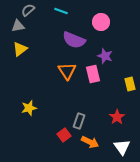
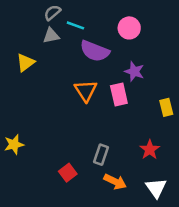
gray semicircle: (28, 10) -> (52, 13), moved
cyan line: (61, 11) -> (75, 25), moved
gray triangle: (18, 26) -> (51, 36), moved
yellow star: (29, 108) -> (14, 144), moved
red square: (64, 135) -> (68, 173), moved

